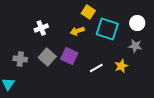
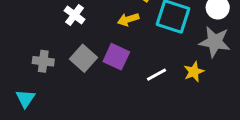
white cross: (41, 28) -> (75, 15), turned -32
gray star: (135, 46) -> (215, 42), size x1.5

